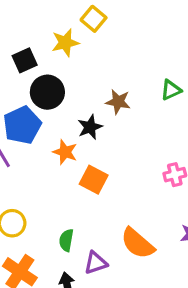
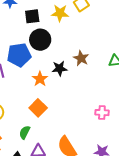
orange square: (94, 180) -> (38, 108), moved

